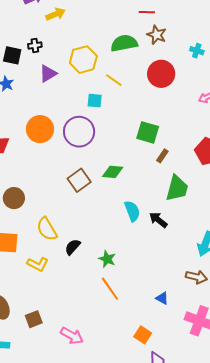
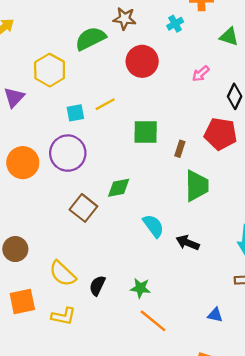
cyan cross: (197, 51) -> (175, 24), turned -32
yellow line: (114, 80) -> (105, 104), moved, turned -48
brown rectangle: (162, 156) -> (180, 149), moved
black arrow: (158, 220) -> (188, 243), moved

